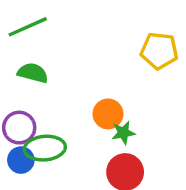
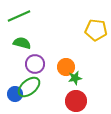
purple circle: (19, 128) -> (35, 64), moved
green ellipse: (45, 148) -> (29, 87), turned -35

